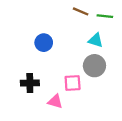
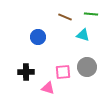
brown line: (81, 11) -> (65, 17), moved
gray circle: (94, 66) -> (87, 67), moved

